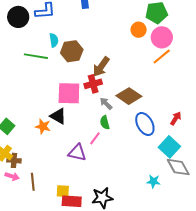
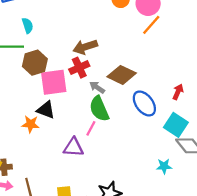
brown hexagon: (72, 51) -> (35, 63), moved
brown arrow: (101, 67) -> (85, 47), turned 45
green semicircle: (105, 122) -> (99, 109), size x1.6

